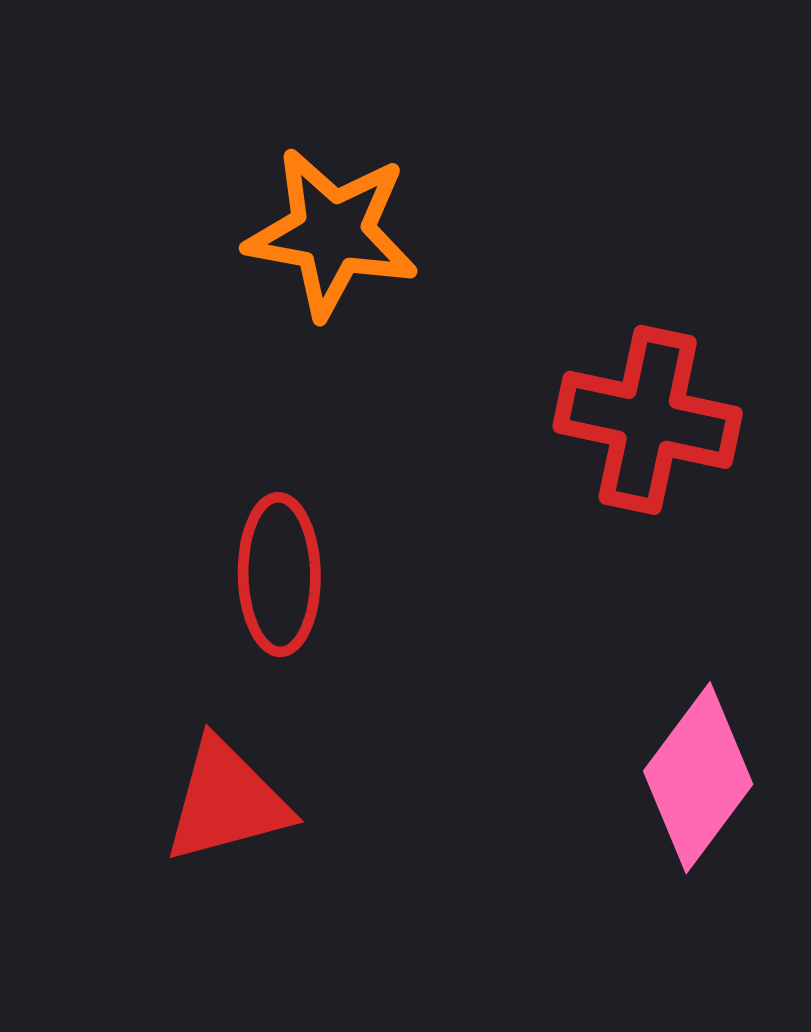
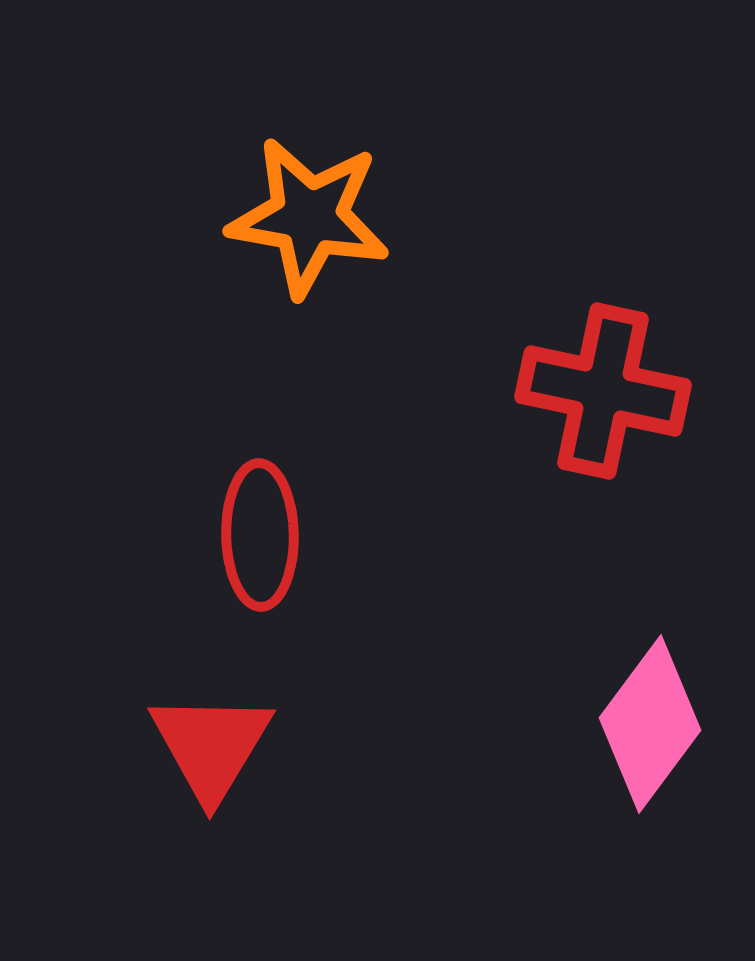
red triangle: (227, 801) -> (211, 746), turned -44

